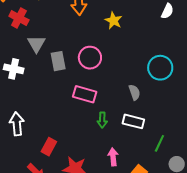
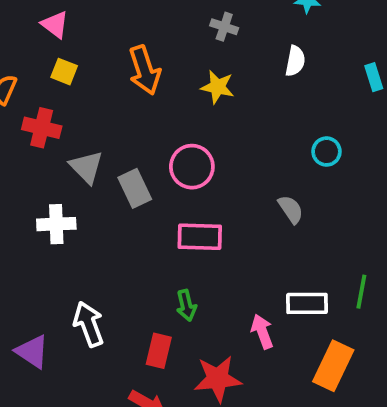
white semicircle: (167, 11) -> (295, 61), moved
cyan circle: (160, 68) -> (326, 152), size x0.6
green arrow: (102, 120) -> (186, 305), moved
white rectangle: (133, 121) -> (307, 303), moved
pink arrow: (113, 157) -> (262, 331), moved

